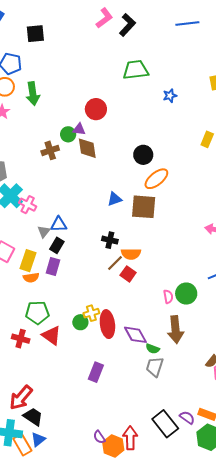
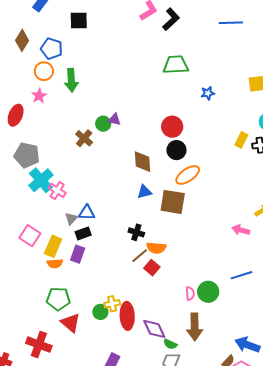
red circle: (96, 109) -> (172, 127), moved
brown diamond: (87, 148) -> (143, 162), moved
brown cross: (50, 150) -> (84, 138), turned -36
black rectangle: (57, 245) -> (83, 233), turned 35
red cross: (21, 339) -> (39, 345), moved, size x1.4

